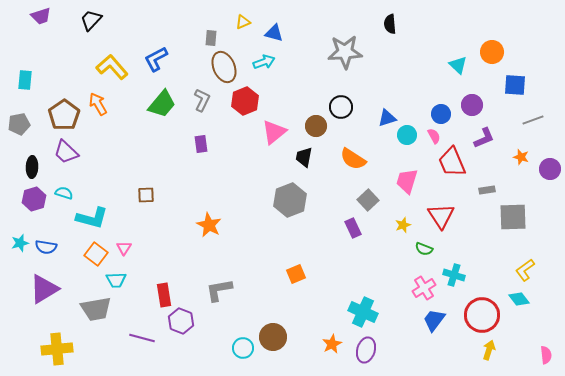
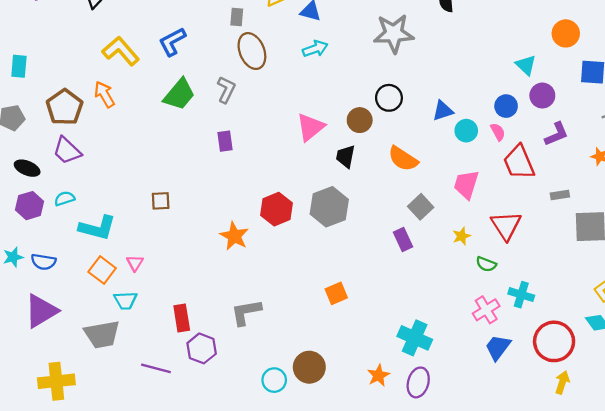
cyan arrow: (264, 62) -> (315, 49), moved
cyan triangle: (458, 65) -> (526, 65), moved
red hexagon: (245, 101) -> (277, 209), moved
black ellipse: (32, 167) -> (27, 168), turned -70
cyan semicircle: (64, 193) -> (65, 199), turned -36

